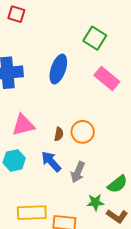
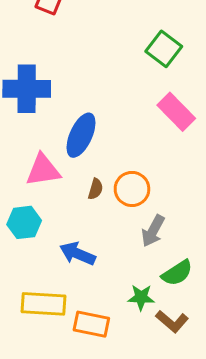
blue ellipse: (58, 69) -> (81, 135), moved
blue arrow: (51, 162) -> (78, 254), moved, turned -30
gray arrow: (78, 172) -> (153, 231), moved

